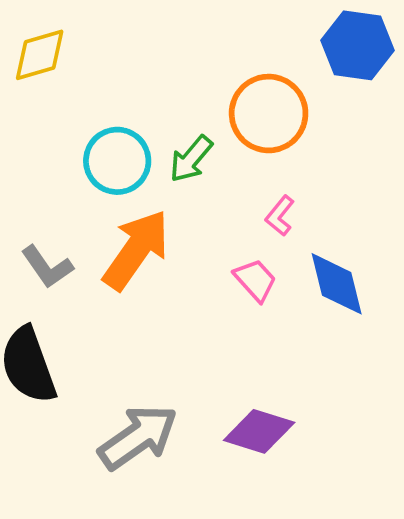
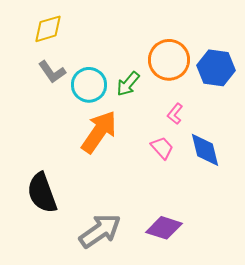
blue hexagon: (357, 45) -> (216, 68), moved
gray L-shape: (47, 267) -> (52, 72), moved

